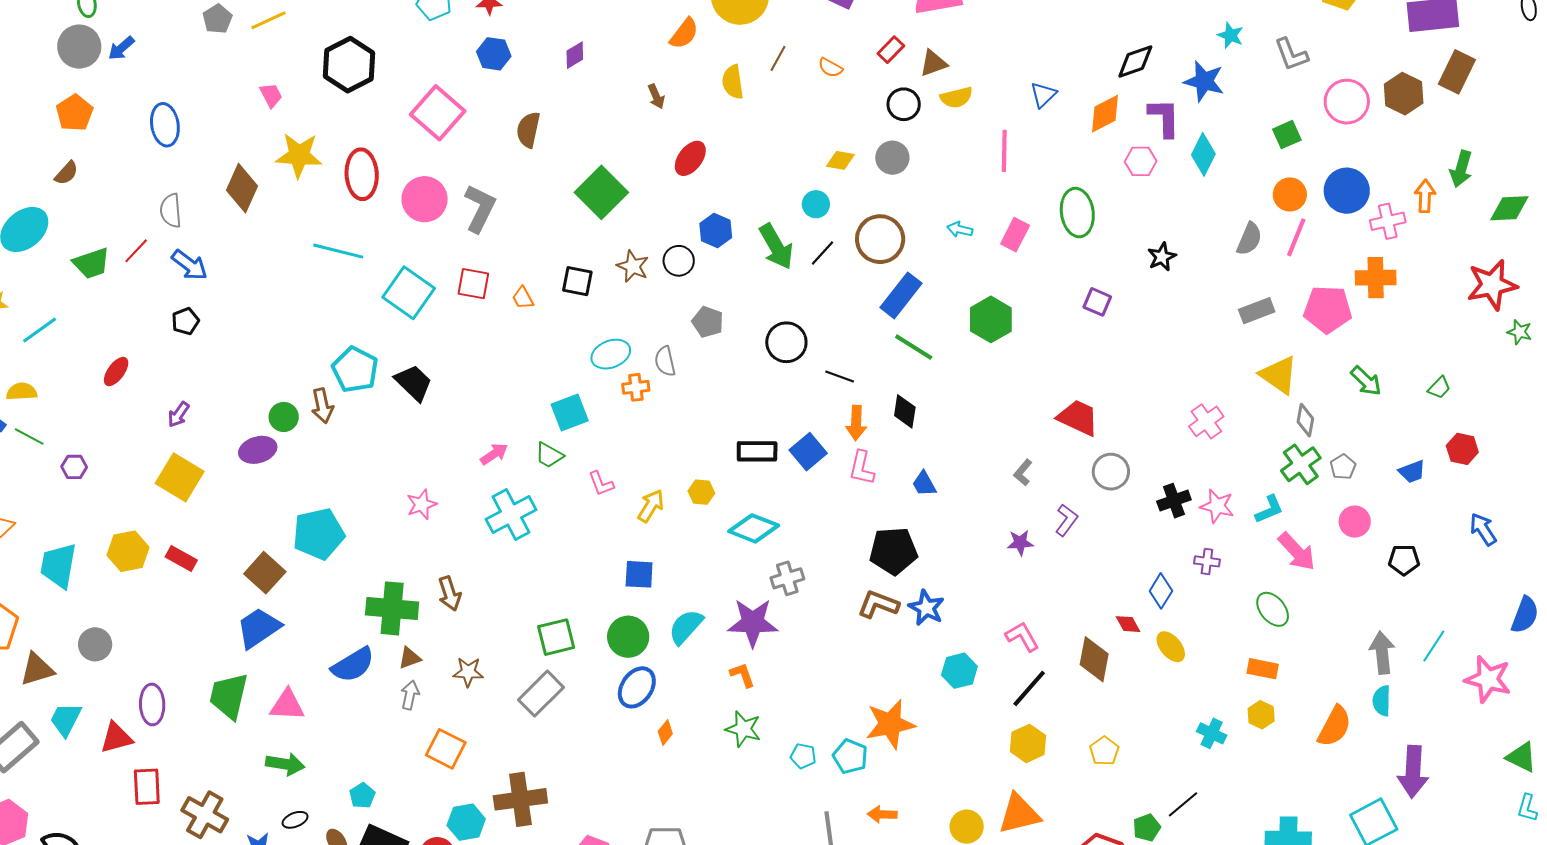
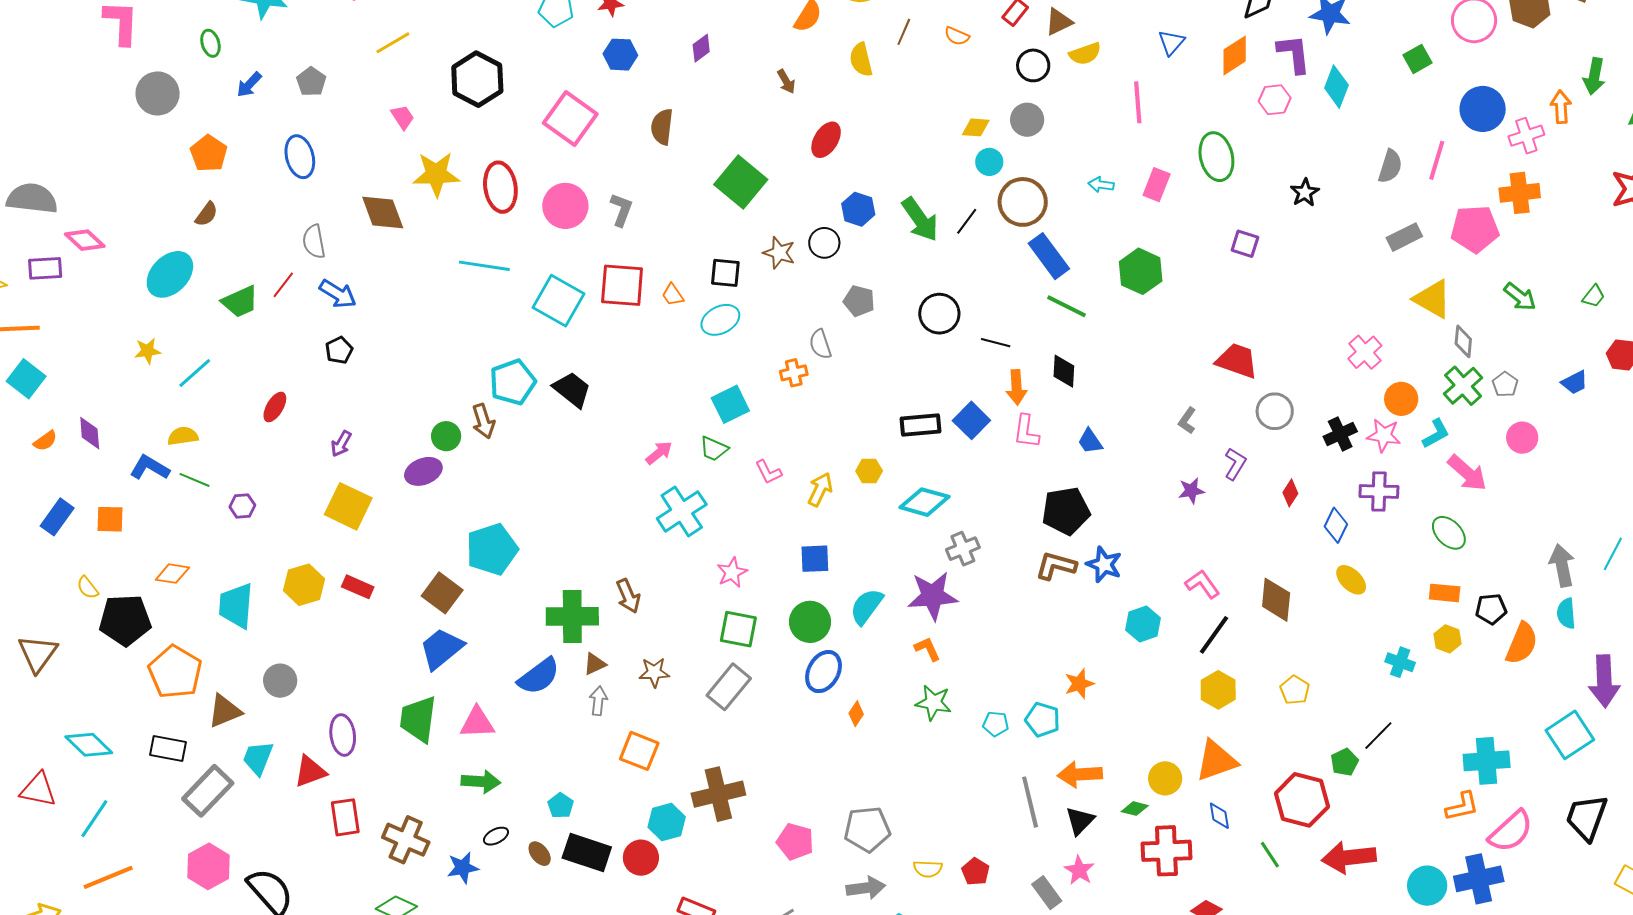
gray pentagon: (217, 19) -> (311, 82), moved
gray circle: (79, 47) -> (158, 93), moved
brown diamond: (242, 188) -> (383, 212), turned -39
orange circle: (1290, 194) -> (1401, 399), moved
cyan circle: (816, 204) -> (989, 162), moved
gray L-shape: (480, 208) -> (621, 210), size x0.7
red square: (473, 284) -> (622, 285), size x1.4
blue rectangle: (901, 295) -> (1049, 256), turned -69
cyan ellipse: (611, 354) -> (720, 320), moved
cyan pentagon: (355, 370) -> (513, 382), turned 30
pink star: (422, 504) -> (732, 572), moved
black pentagon: (1404, 560) -> (1491, 609), moved
purple cross: (1207, 561) -> (1379, 491), size x1.5
red diamond: (1128, 624) -> (1290, 493), moved, turned 68
green square: (556, 637) -> (738, 629), turned 30
orange star: (890, 724) -> (1079, 684), size x0.6
orange arrow: (882, 814) -> (1080, 774), size x1.5

